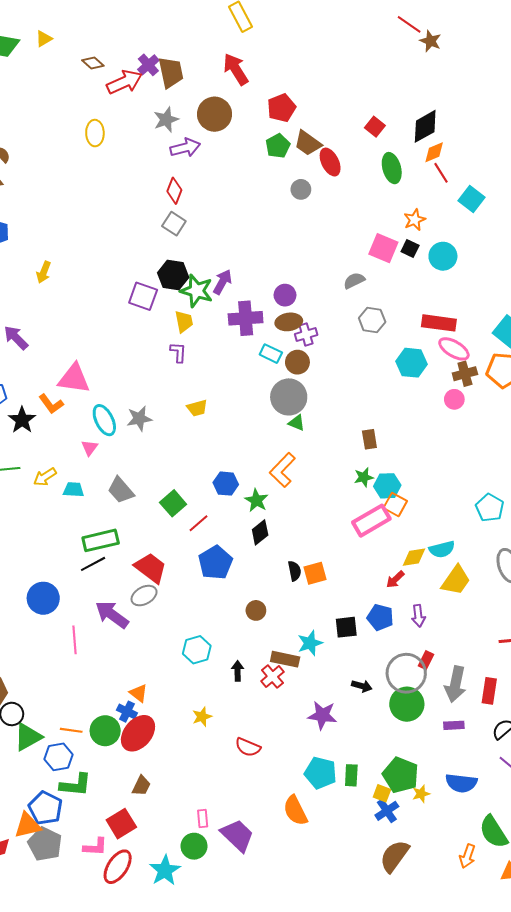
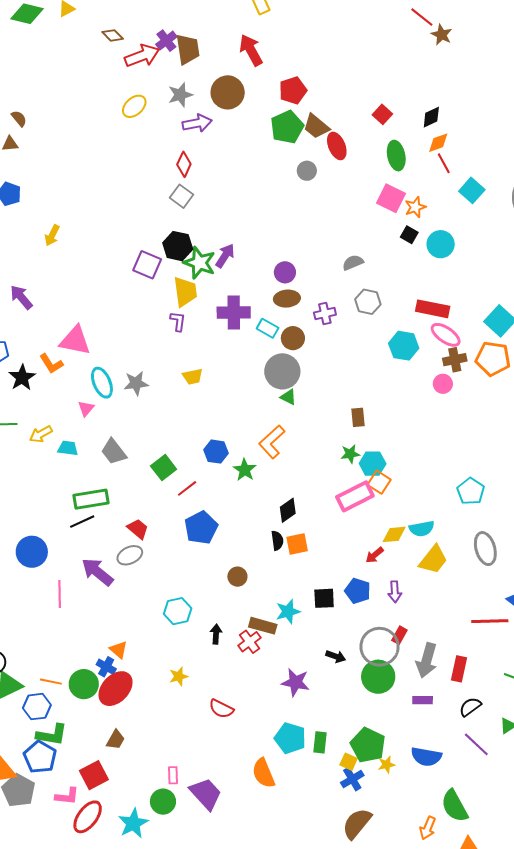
black diamond: (425, 126) -> (431, 117), size x0.7
yellow ellipse: (95, 133) -> (134, 106), moved, turned 45
green pentagon: (278, 146) -> (287, 127), size x1.4
pink square: (383, 248) -> (391, 198), moved
purple cross: (246, 318) -> (234, 313), moved
yellow trapezoid: (184, 321) -> (185, 292), size x1.4
purple cross: (306, 334) -> (325, 314), moved
black diamond: (260, 532) -> (288, 510), moved
red trapezoid: (151, 568) -> (138, 529), size x0.7
blue pentagon: (45, 808) -> (40, 757), moved

